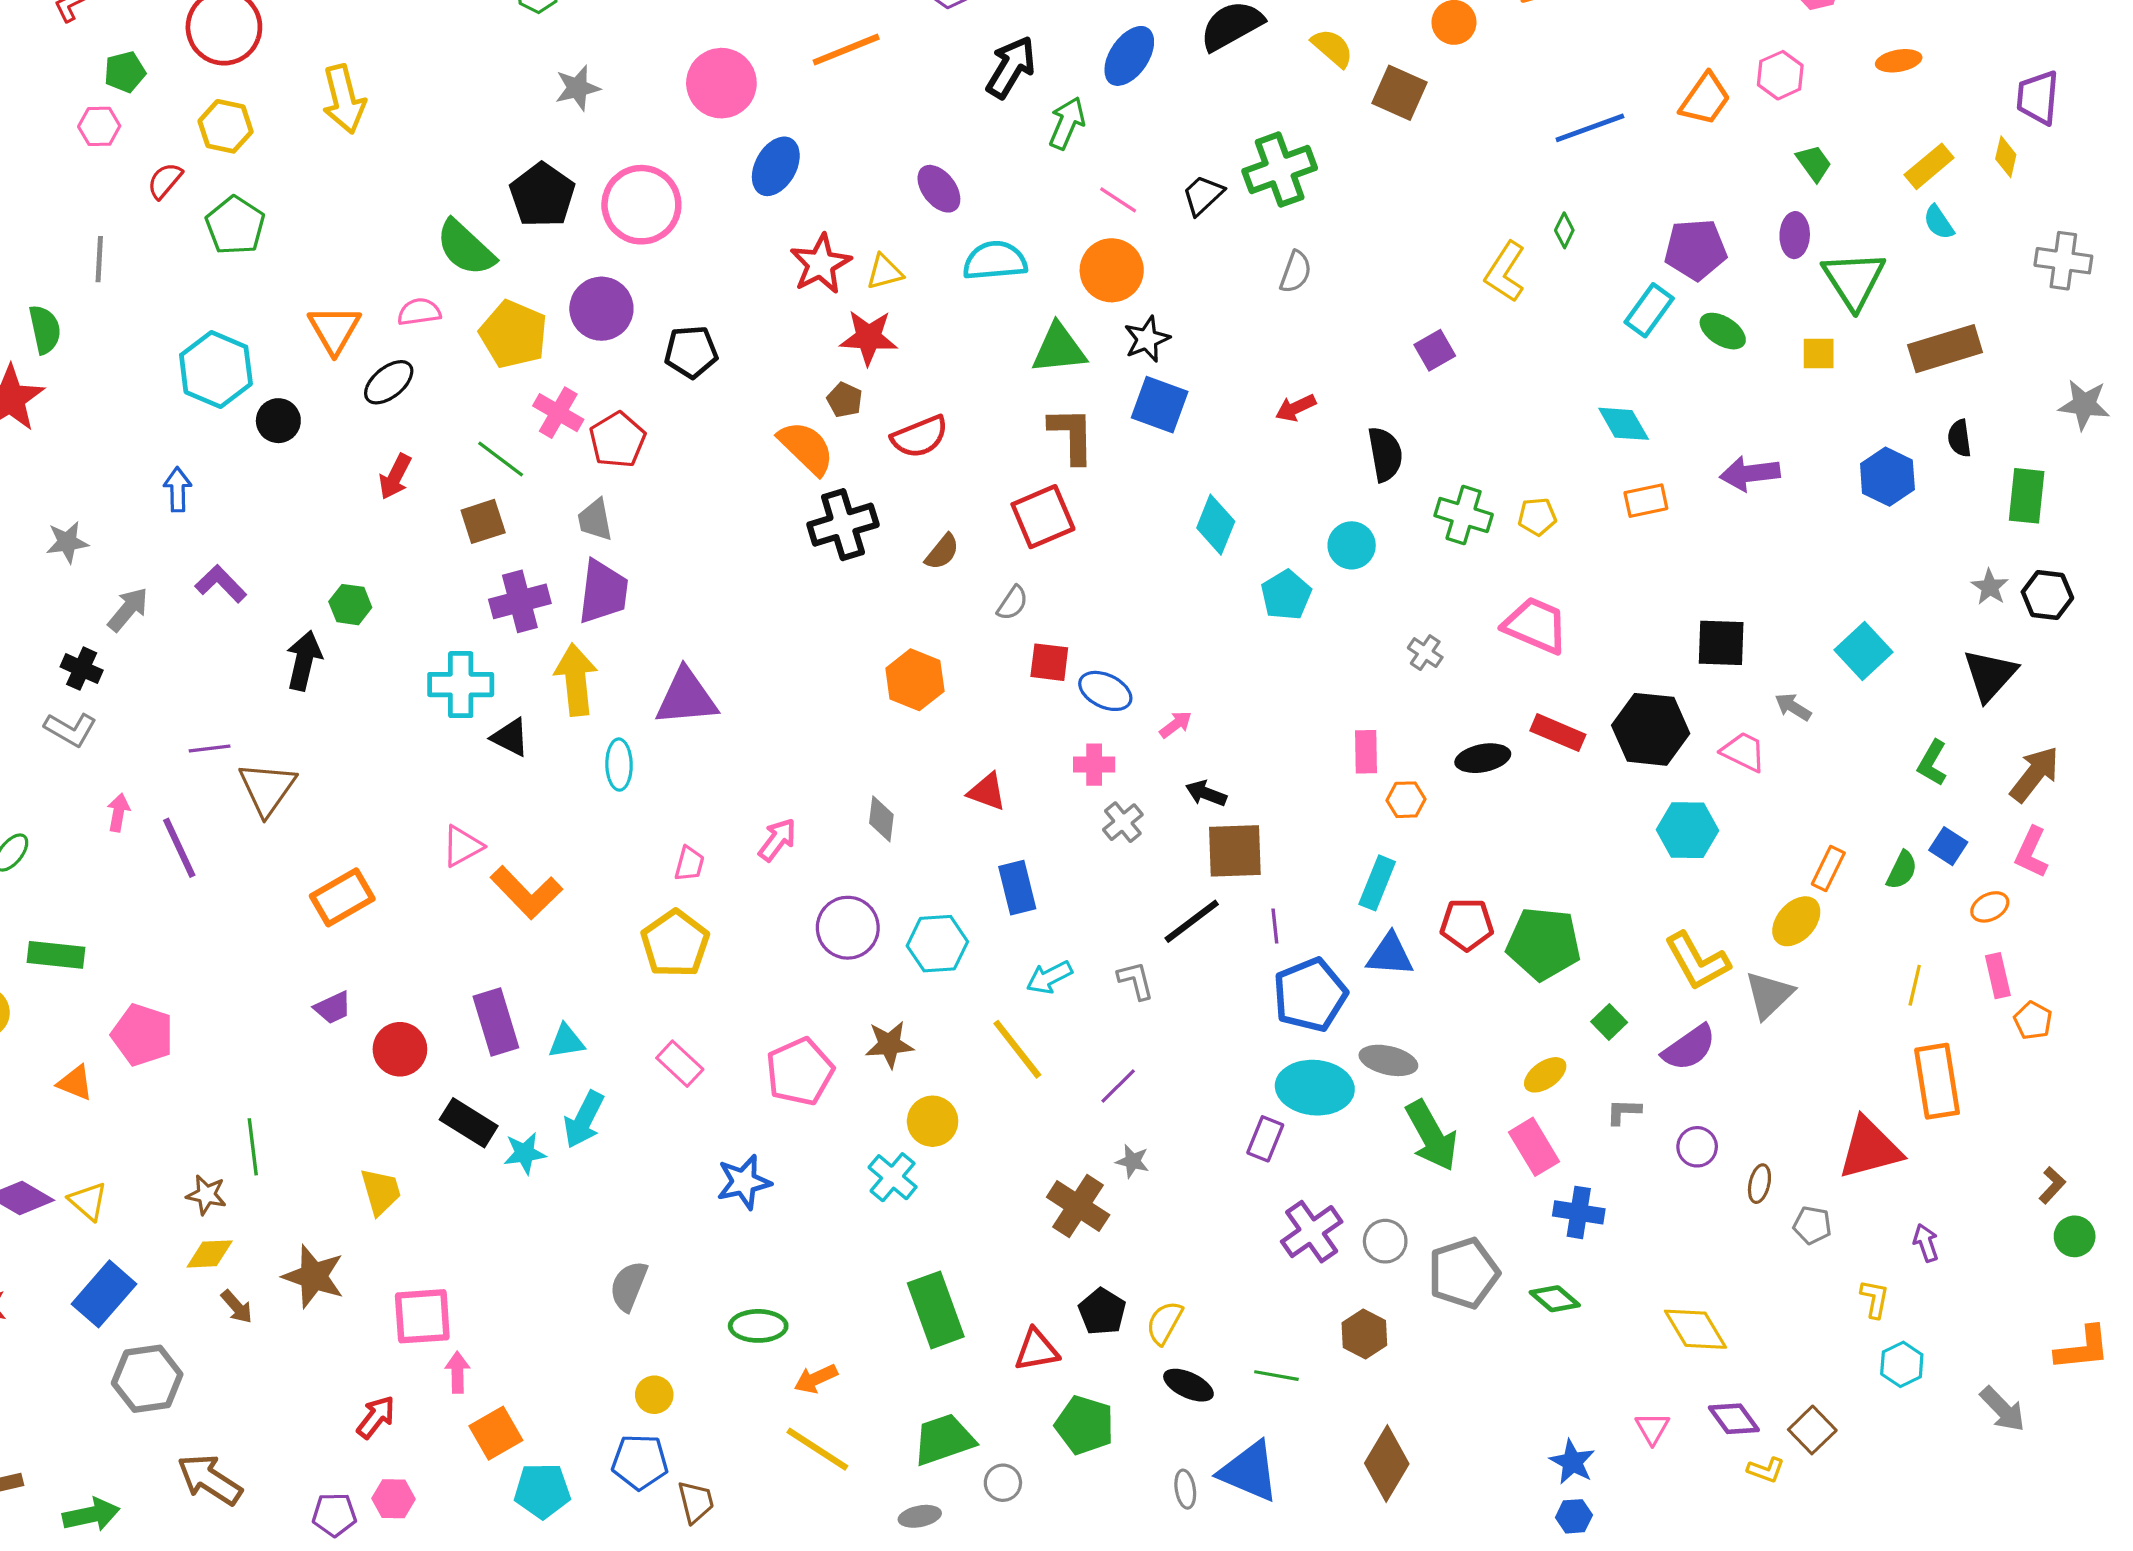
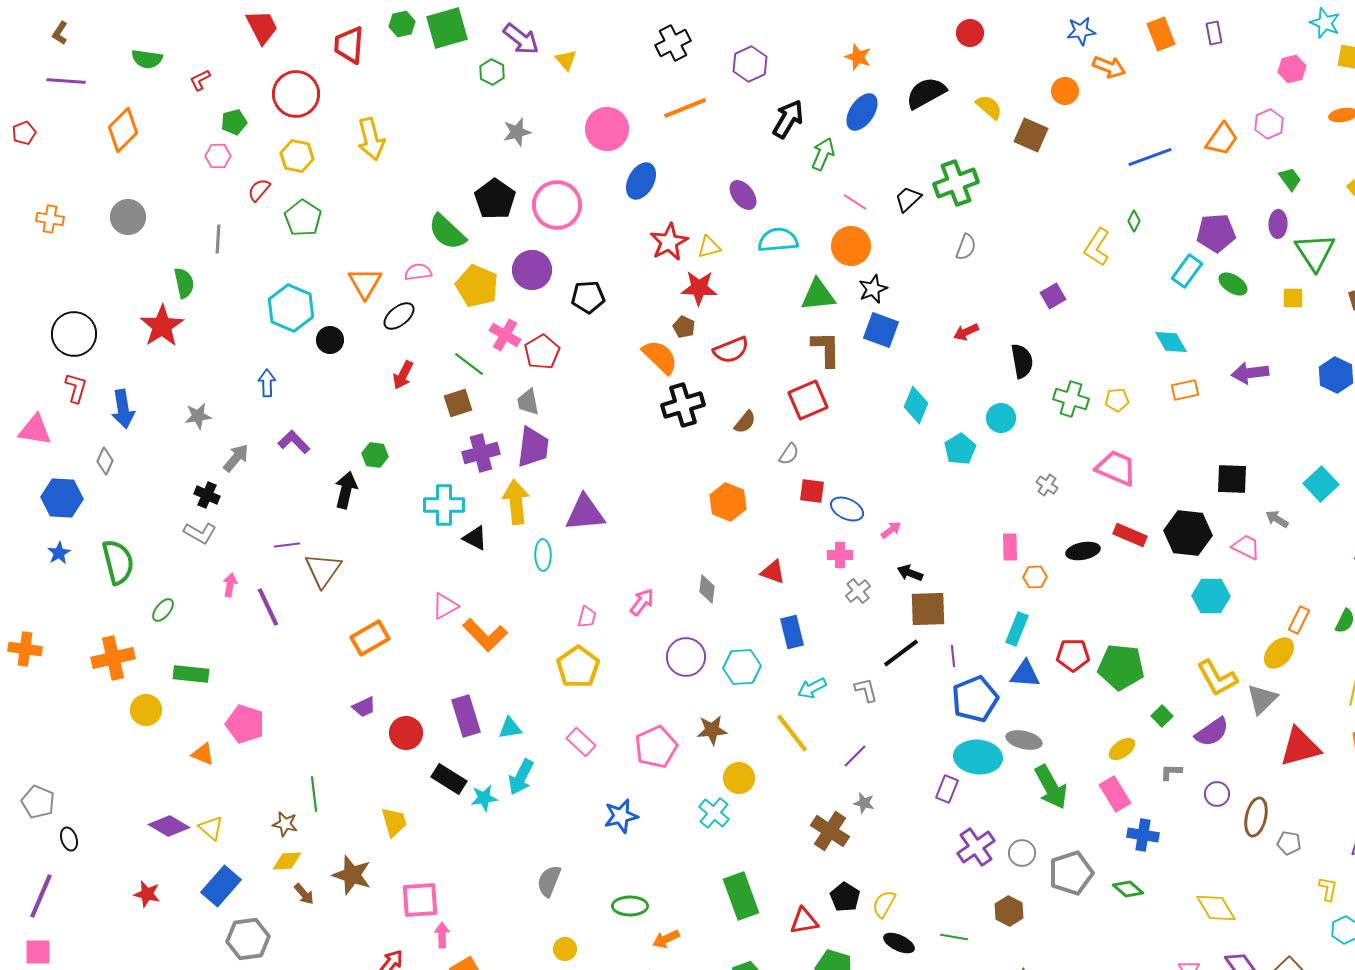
red triangle: (1870, 1148) -> (1300, 747), moved
brown ellipse: (1759, 1184) -> (1256, 817), size x1.6

